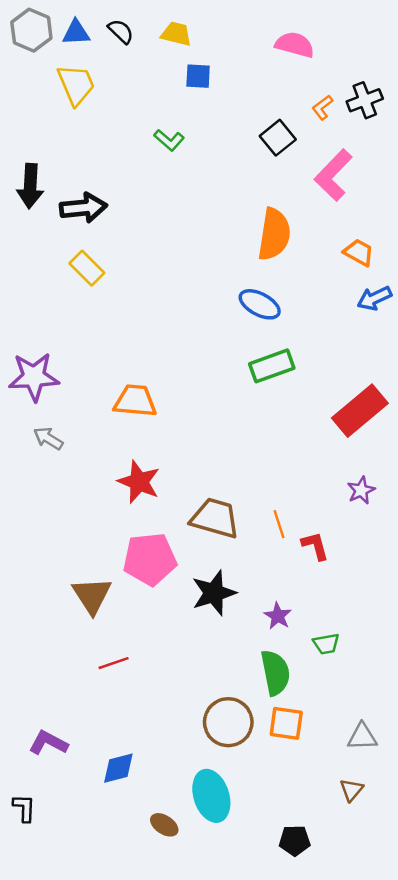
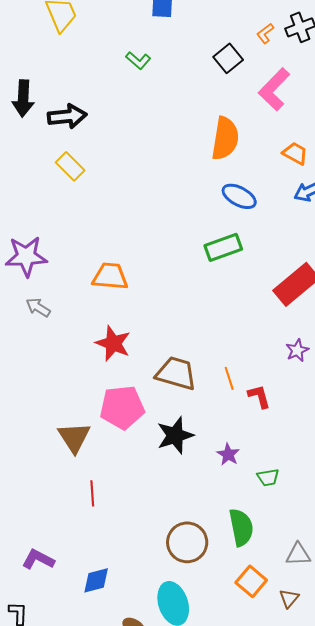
blue ellipse: (260, 304) -> (239, 196), moved
red line: (114, 663) -> (92, 493), turned -75
green semicircle: (275, 673) -> (241, 527), moved
orange square: (286, 723) -> (251, 581), moved, turned 32

